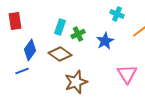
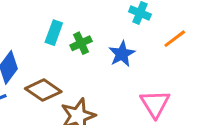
brown diamond: (60, 54) -> (43, 90), moved

